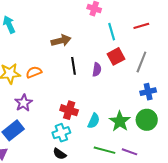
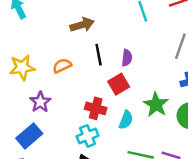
red square: (116, 56) -> (119, 84), moved
orange semicircle: (34, 72) -> (62, 66), moved
green star: (120, 121) -> (156, 105), moved

